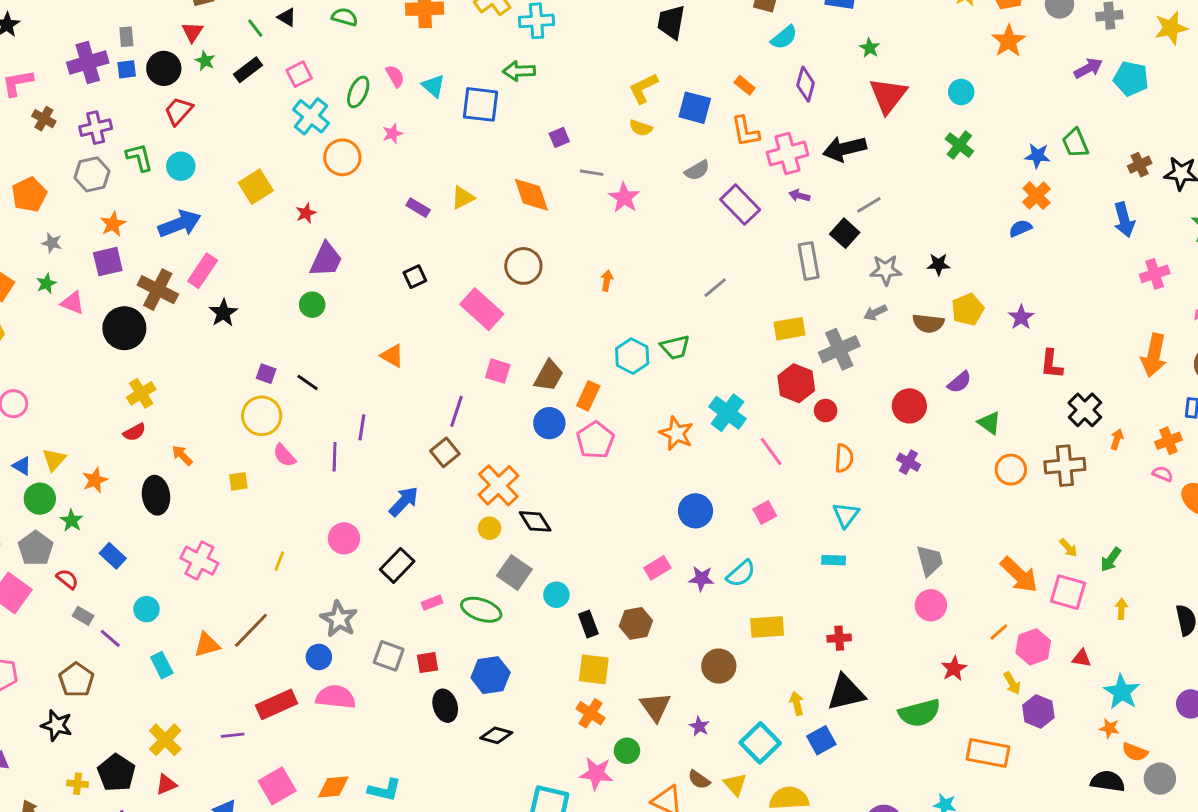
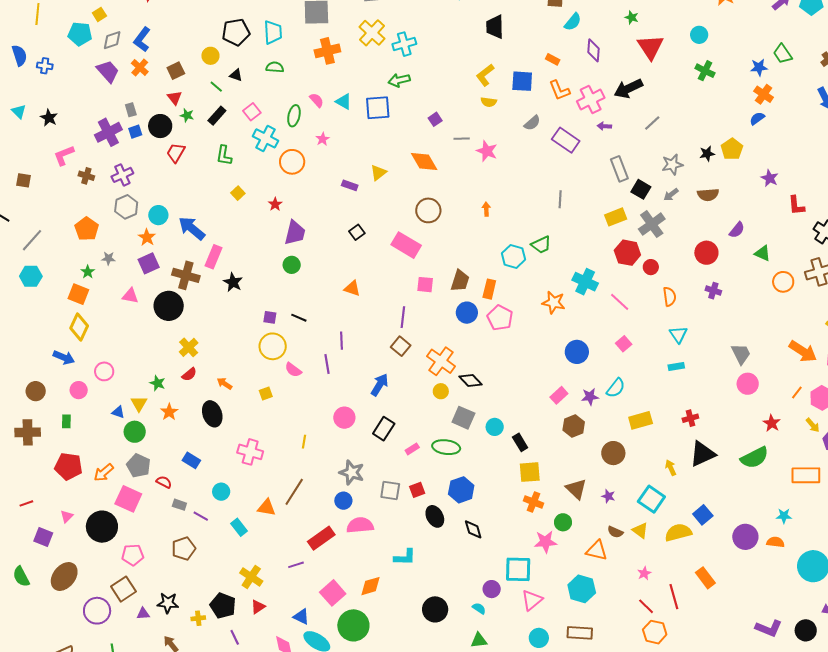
green L-shape: (139, 157) -> (224, 155), moved, turned -145
cyan circle: (181, 166) -> (158, 215), moved
yellow square: (256, 187) -> (238, 193), size x0.6
blue arrow: (180, 224) -> (192, 228), turned -108
black square: (845, 233) -> (641, 189), moved
green star: (46, 283) -> (88, 272), moved
gray line: (715, 288) -> (560, 199), turned -36
yellow pentagon: (968, 309) -> (732, 149), moved
green star: (72, 520) -> (157, 383), moved
brown hexagon: (636, 623) -> (574, 426), moved
orange triangle: (207, 645) -> (267, 508), turned 36
brown pentagon: (76, 680) -> (184, 549), turned 30
black star: (57, 725) -> (168, 603), moved
black diamond: (496, 735) -> (473, 529), turned 70
blue square: (821, 740) -> (703, 515), moved
cyan L-shape: (385, 790) -> (405, 557), moved

